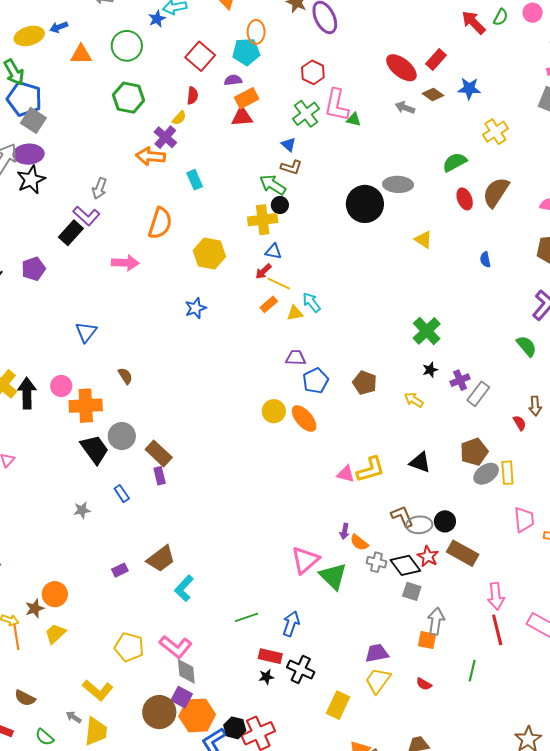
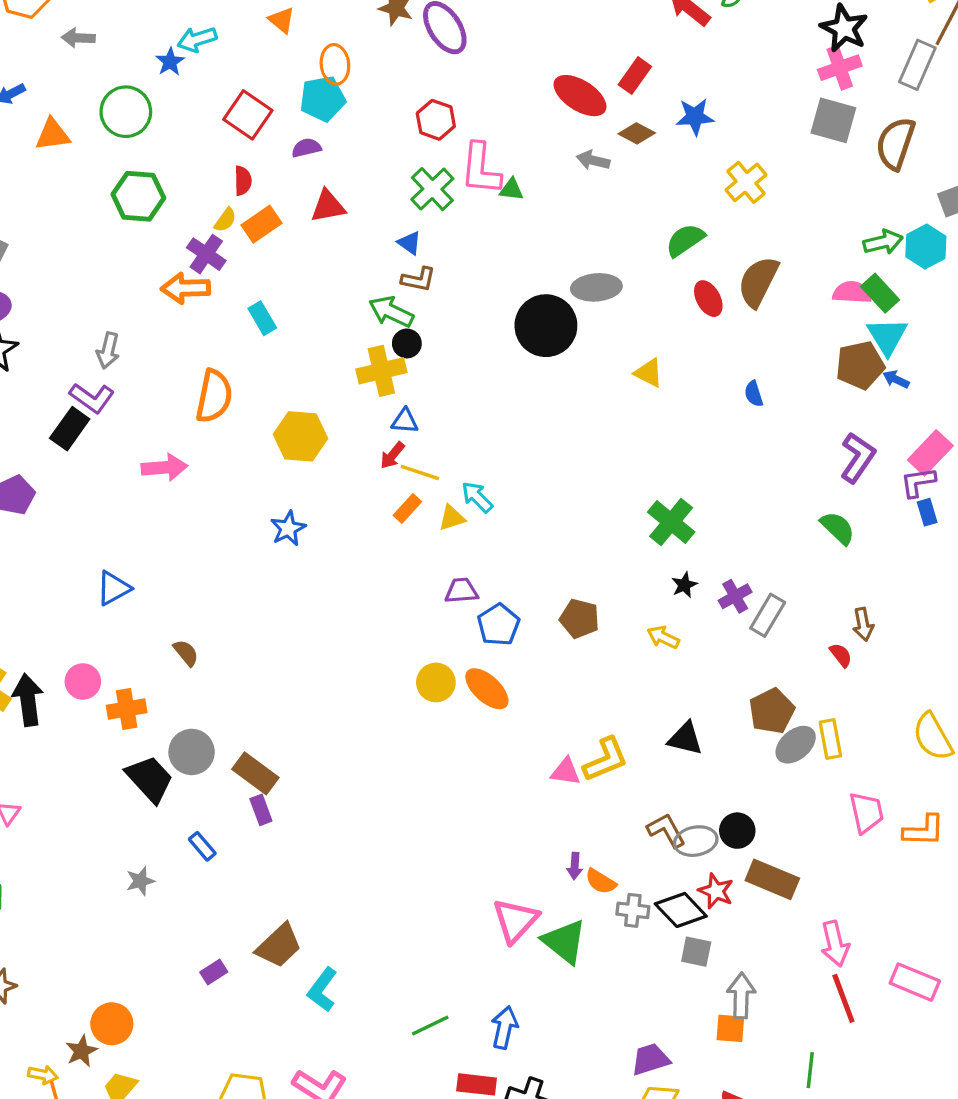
orange rectangle: (247, 98) -> (261, 224), moved
blue triangle: (86, 332) -> (113, 588), turned 30
orange cross: (86, 406) -> (127, 709), size x0.7

